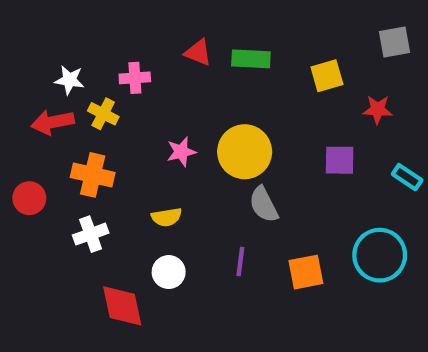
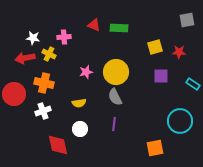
yellow square: (327, 76) -> (155, 47), moved
red circle: (29, 198) -> (14, 94), size x1.5
gray semicircle: (264, 204) -> (115, 97), moved
orange square: (306, 272) -> (155, 148), moved

